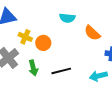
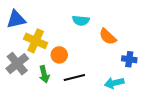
yellow cross: (25, 37) -> (36, 41), size x1.5
orange circle: (43, 43) -> (59, 55), moved

